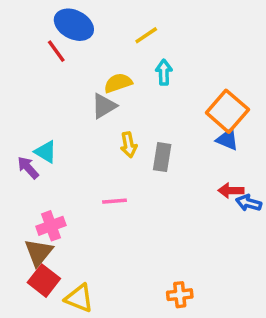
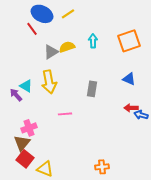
yellow line: (146, 35) -> (68, 14), moved
gray triangle: (104, 106) -> (51, 52), moved
orange square: (227, 111) -> (129, 41), moved, turned 30
yellow arrow: (129, 145) -> (49, 82), moved, size x1.6

